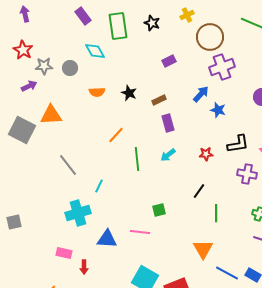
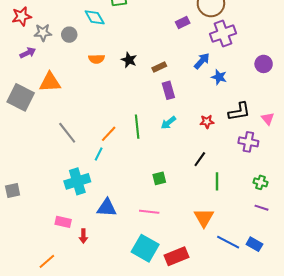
red star: (23, 50) -> (22, 16), turned 30
purple rectangle: (169, 61) -> (183, 22), moved
orange line: (116, 135) -> (109, 134), moved
pink line: (140, 232) -> (149, 212), moved

